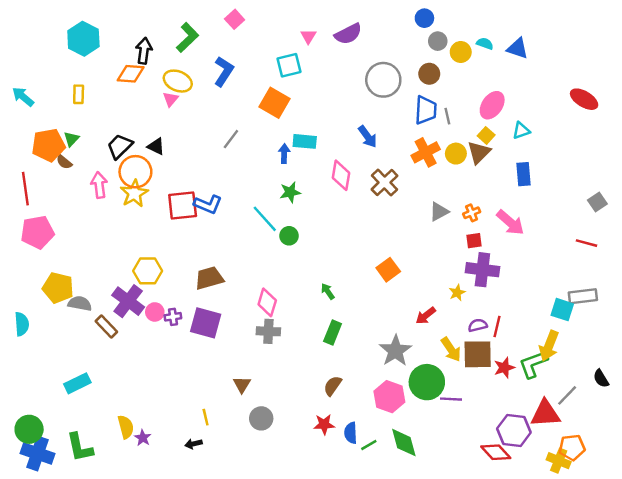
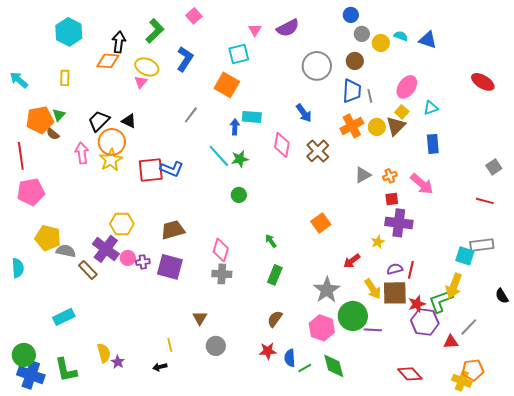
cyan line: (265, 219) -> (219, 156), moved
black semicircle: (601, 378) -> (502, 296), moved
red triangle: (545, 414) -> (451, 342), size x0.6
purple hexagon: (514, 430) -> (425, 322), moved

